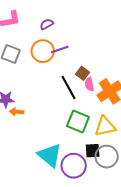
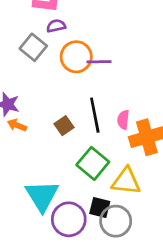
purple semicircle: (47, 24) -> (56, 26), moved
brown square: (83, 73) -> (64, 126), moved

